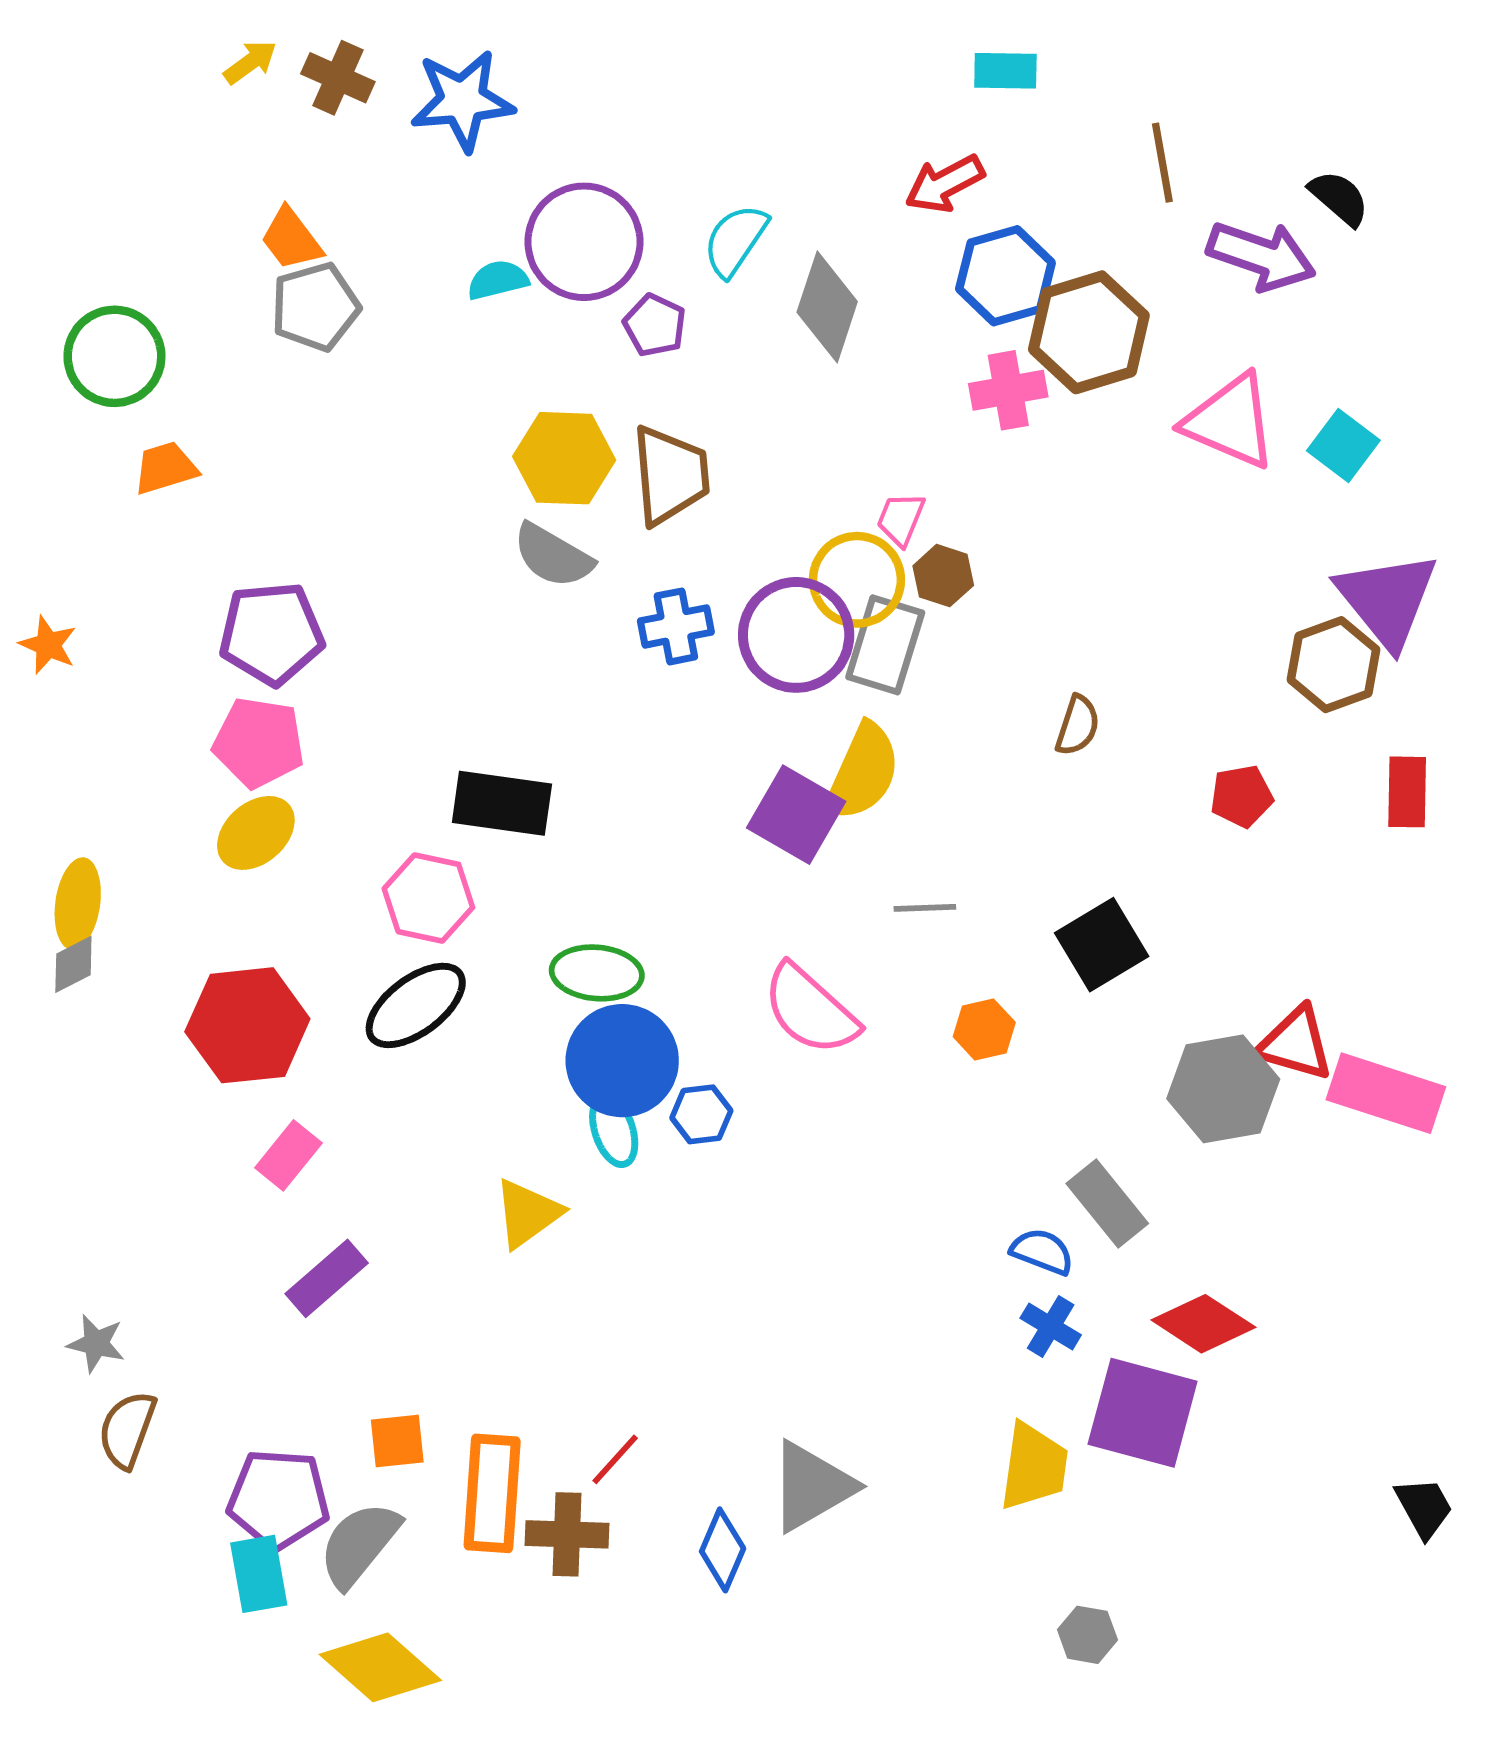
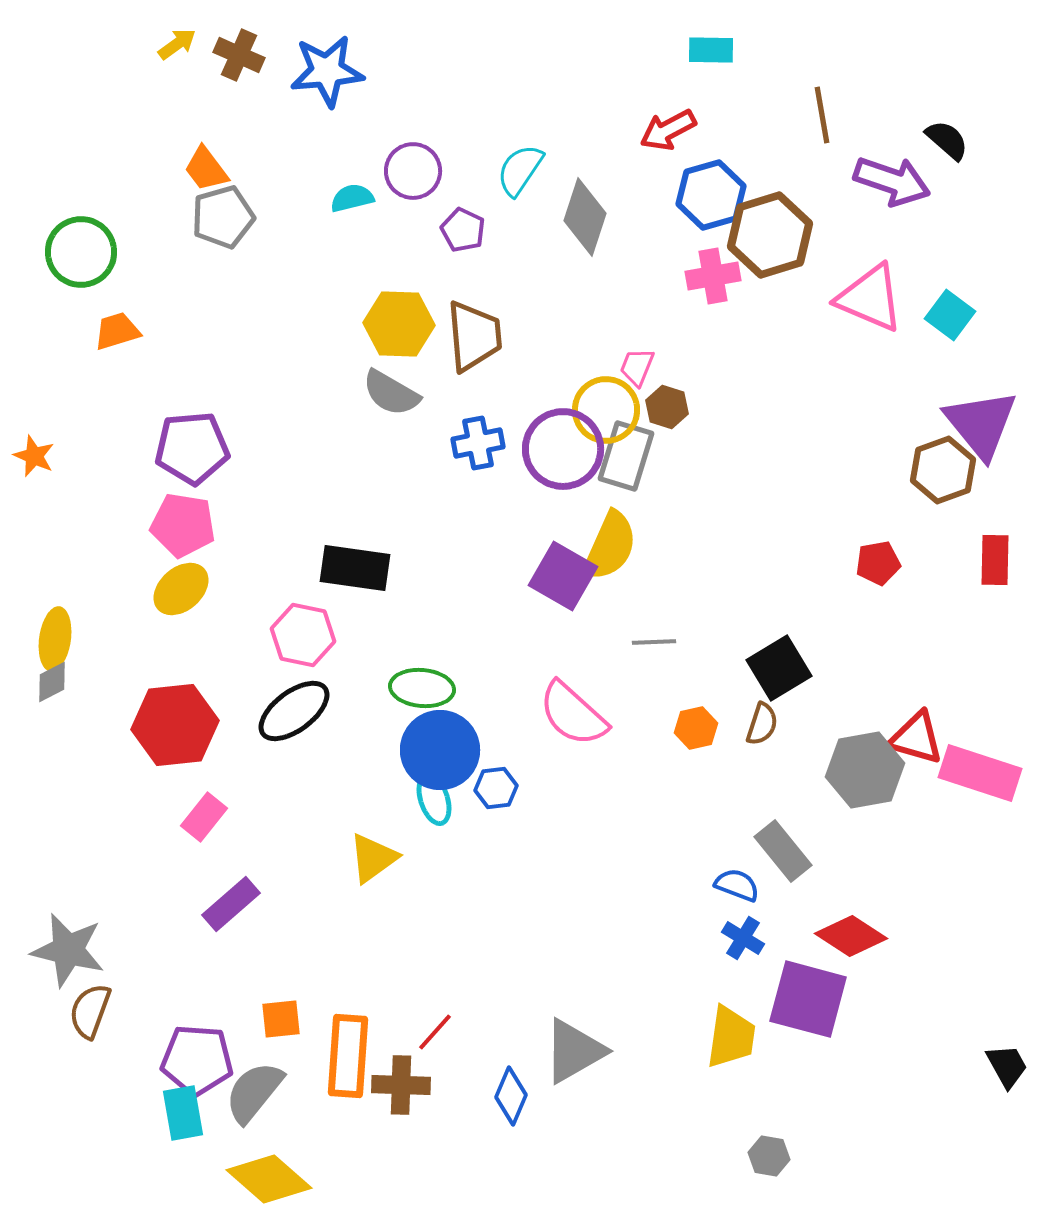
purple circle: (584, 242) -> (413, 171), size x0.7
brown semicircle: (1078, 725) -> (762, 724), moved
gray star: (96, 1343) -> (68, 950), size x1.8

